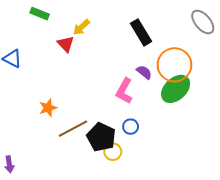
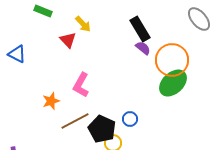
yellow arrow: (81, 27) -> (83, 24), turned -90
purple semicircle: (144, 72) -> (143, 48), moved
pink L-shape: (124, 91) -> (81, 85), moved

